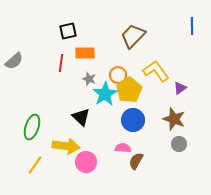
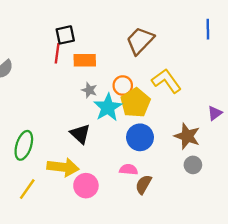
red line: (61, 63) -> (57, 53), moved
purple triangle: (180, 88) -> (215, 113), moved

